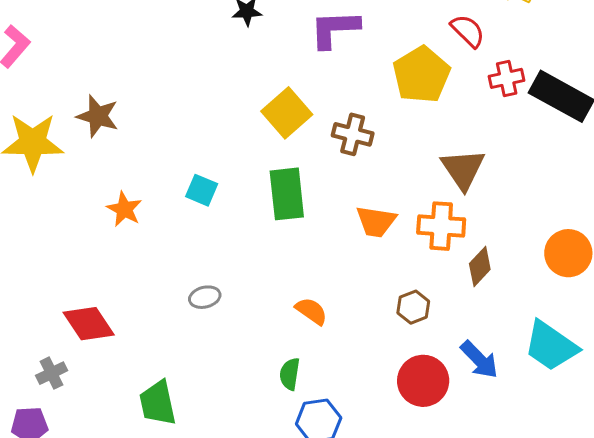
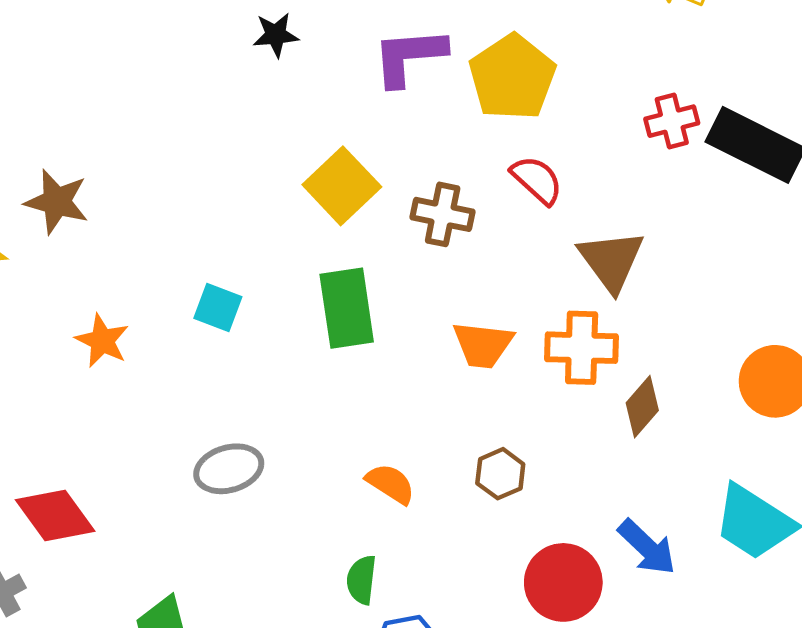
red semicircle: (468, 31) -> (537, 180), moved
yellow pentagon: (421, 75) -> (512, 77), moved
gray ellipse: (205, 297) -> (229, 469), size x1.4
brown hexagon: (413, 307) -> (500, 474), moved

